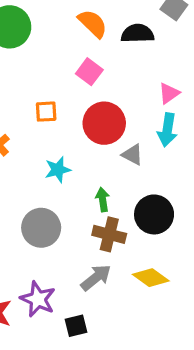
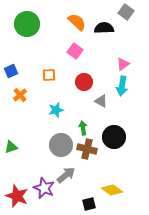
red circle: (104, 123) -> (84, 82), size x0.7
gray circle: (41, 228) -> (61, 145), moved
gray arrow: (96, 278) -> (66, 175), moved
yellow diamond: (151, 278) -> (112, 190), moved
black square: (76, 326) -> (89, 204), moved

